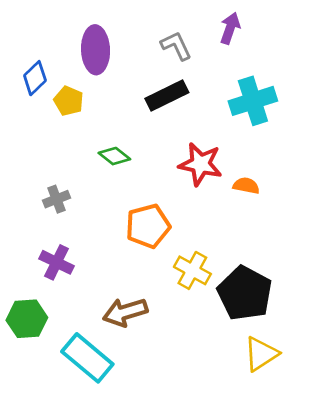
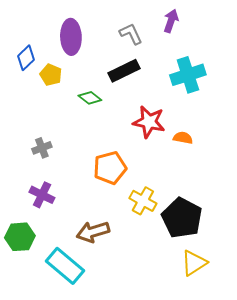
green diamond: (114, 156) -> (90, 98), moved

